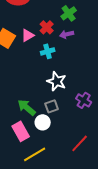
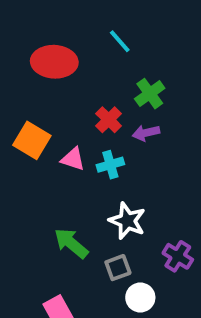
pink triangle: (28, 35) -> (73, 159), moved, turned 48
green arrow: (27, 107) -> (71, 243), moved
white circle: (43, 122) -> (140, 297), moved

